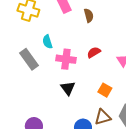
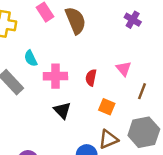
brown semicircle: (89, 15) -> (76, 20), size x1.6
red semicircle: (94, 52) -> (91, 78), moved, turned -40

